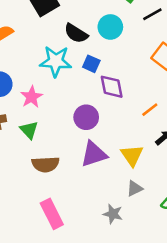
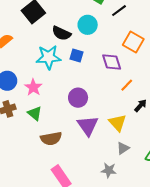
purple diamond: (112, 87) -> (112, 62), moved
purple triangle: (94, 154) -> (88, 126), turned -40

